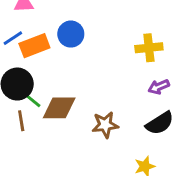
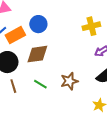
green line: (32, 100) -> (40, 84), moved
brown diamond: (59, 108) -> (37, 54), moved

